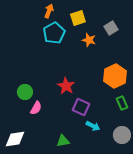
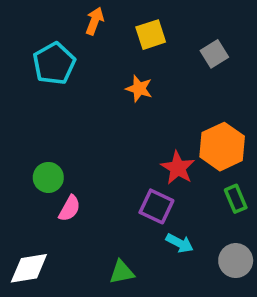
cyan pentagon: (54, 33) -> (54, 64), moved
orange star: (89, 40) -> (139, 89), moved
red star: (66, 86) -> (178, 168), moved

